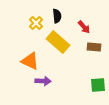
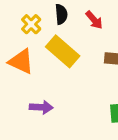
red arrow: (84, 27) -> (94, 20), moved
orange triangle: (30, 61) -> (21, 61), moved

